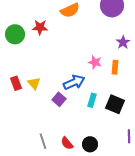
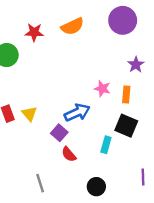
red star: (40, 27) -> (34, 32), moved
cyan rectangle: (92, 100) -> (106, 145), moved
black square: (115, 104) -> (126, 126), moved
red semicircle: (67, 143) -> (69, 154), moved

